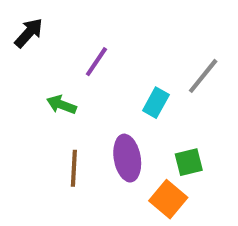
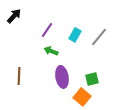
cyan rectangle: (156, 103) -> (75, 35), moved
green arrow: (62, 105) -> (51, 51), moved
brown line: (74, 168) -> (19, 76), moved

